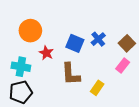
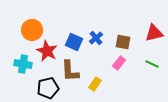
brown square: (127, 43) -> (123, 42), turned -35
red star: (46, 53) -> (47, 51), size x1.5
black pentagon: (21, 92) -> (48, 88), moved

